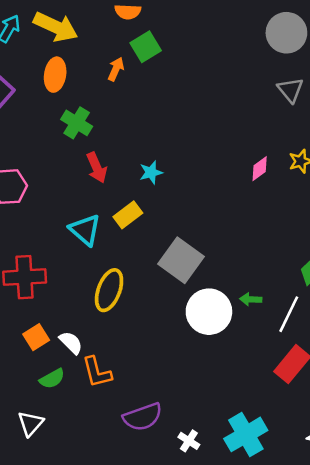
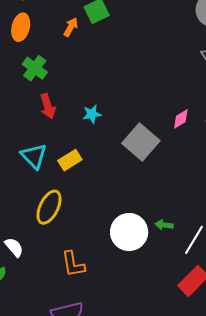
yellow rectangle: (128, 215) -> (70, 160), moved
gray square: (181, 260) -> (141, 142), moved
orange L-shape: (97, 372) -> (73, 264), moved

